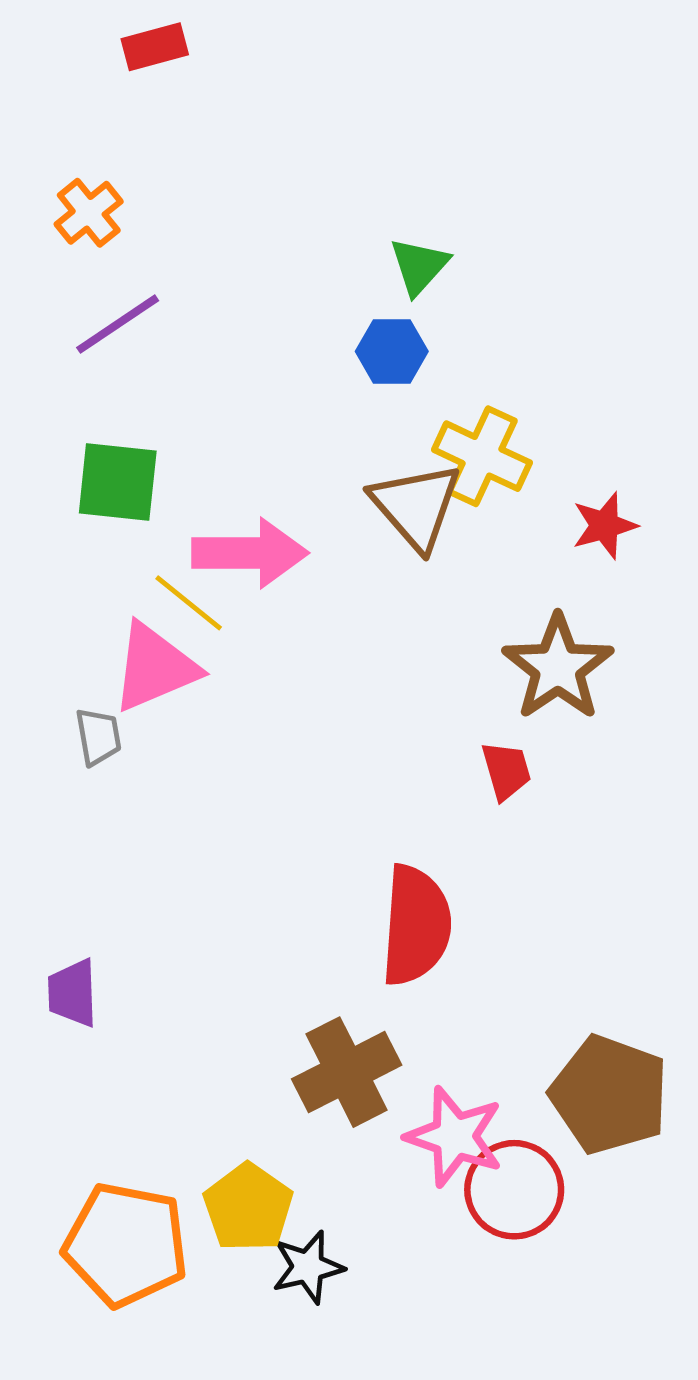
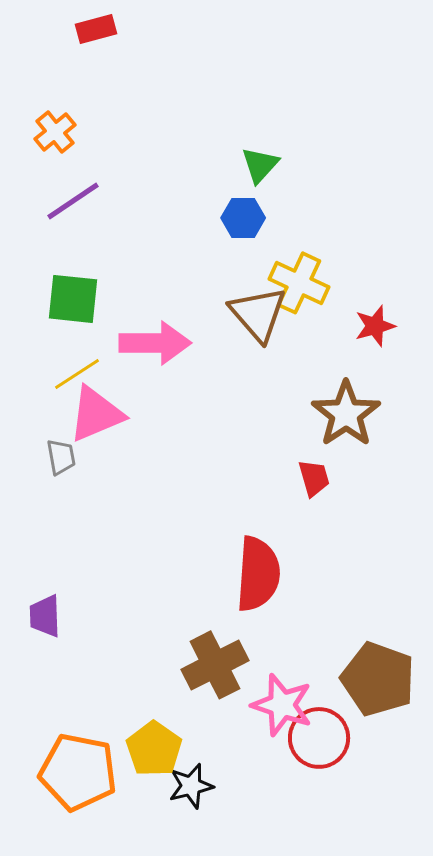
yellow line: (189, 603) -> (77, 374), moved, turned -72

